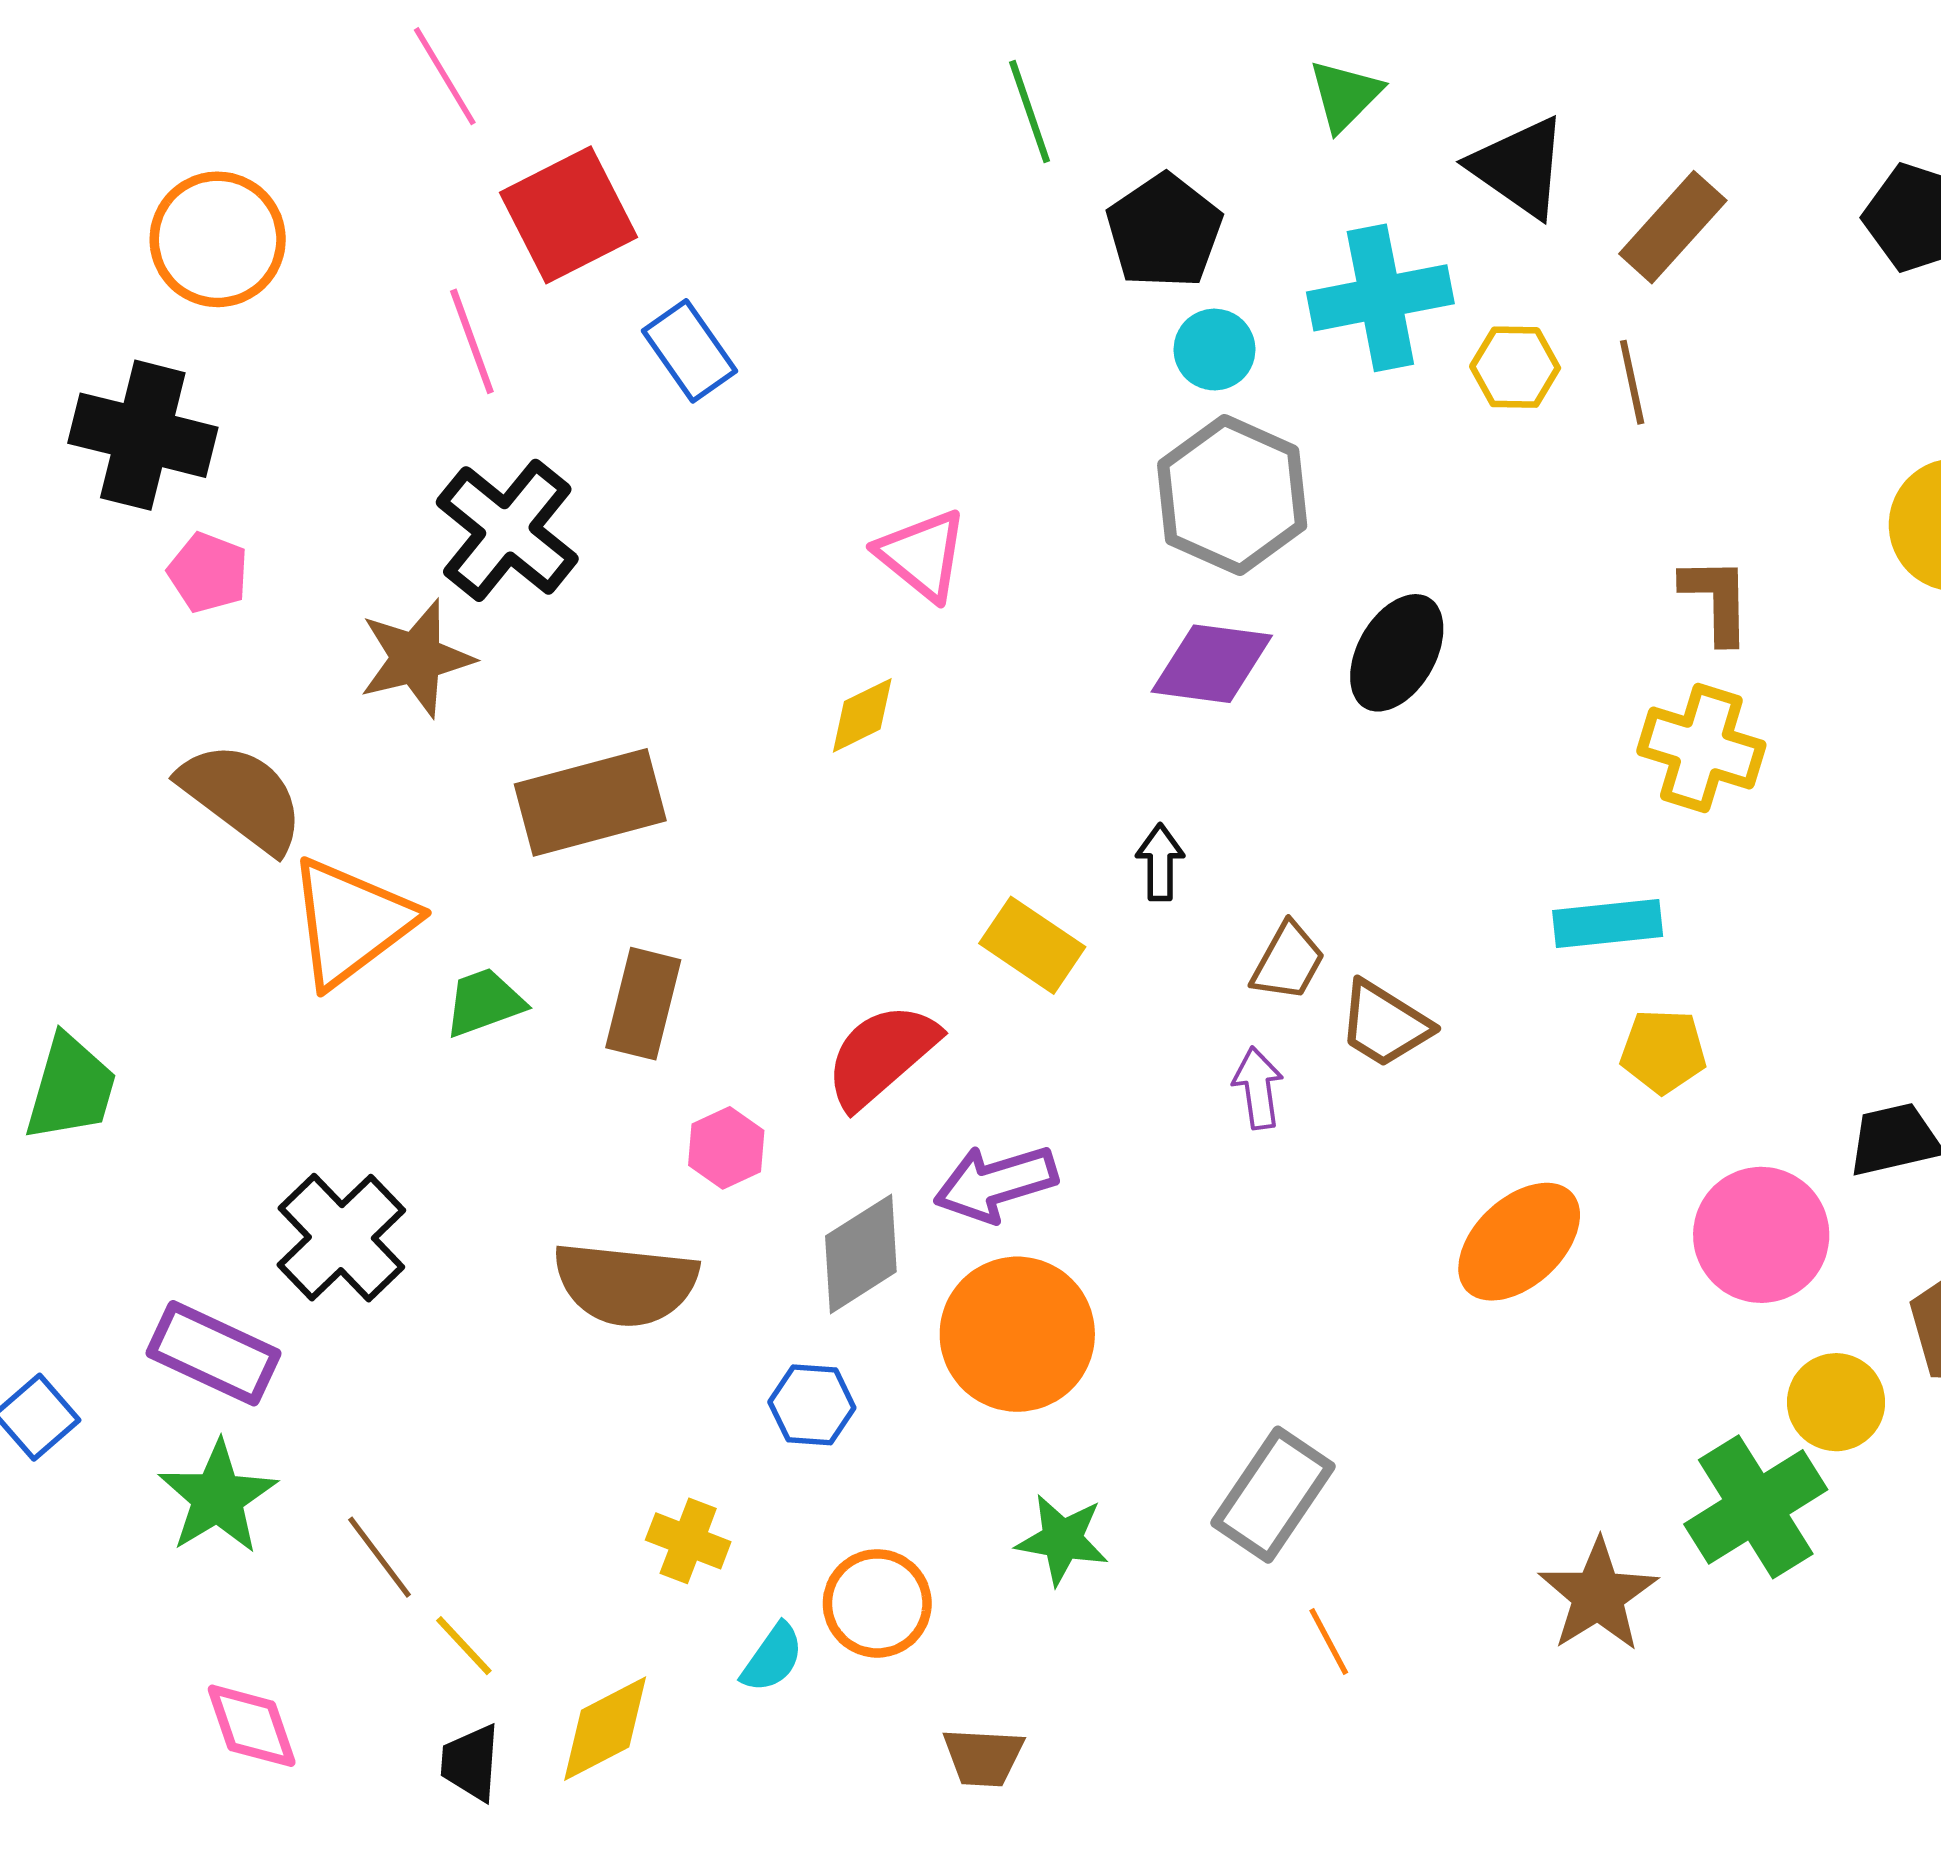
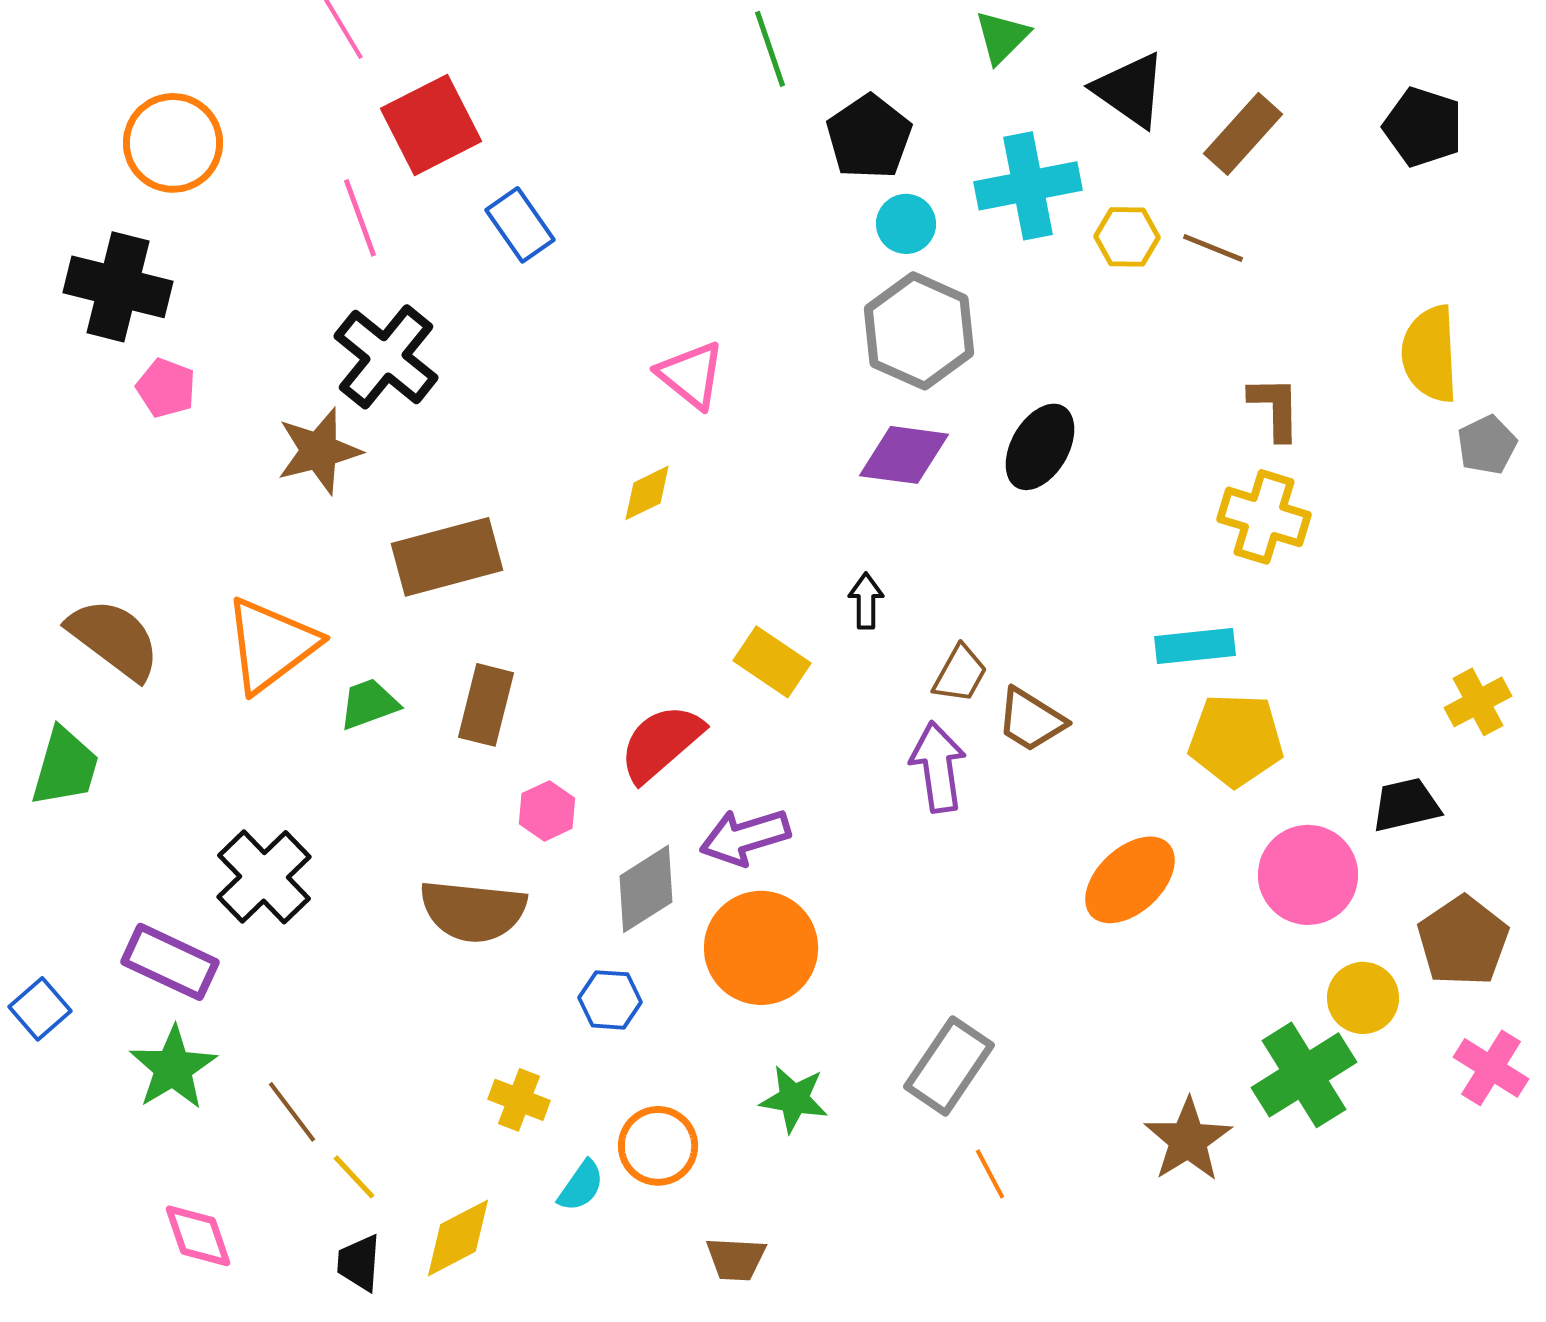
brown line: (1632, 382) -> (1213, 248), turned -56
brown semicircle: (242, 797) -> (114, 639), moved
yellow pentagon: (1663, 1051) -> (1236, 740), size x1.5
purple arrow: (1258, 1088) -> (938, 767), size x1.5

